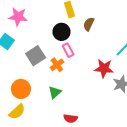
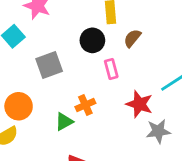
pink rectangle: (68, 50) -> (111, 69), moved
orange cross: (57, 65) -> (85, 105), moved

